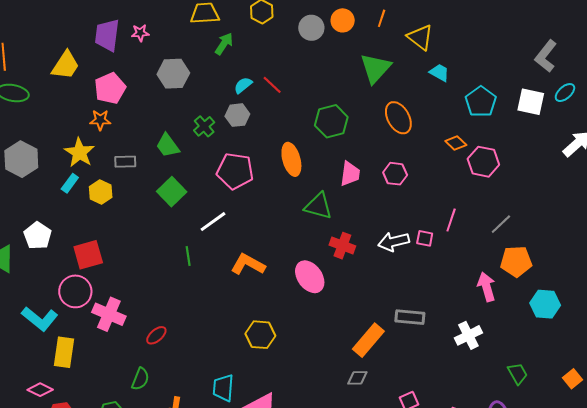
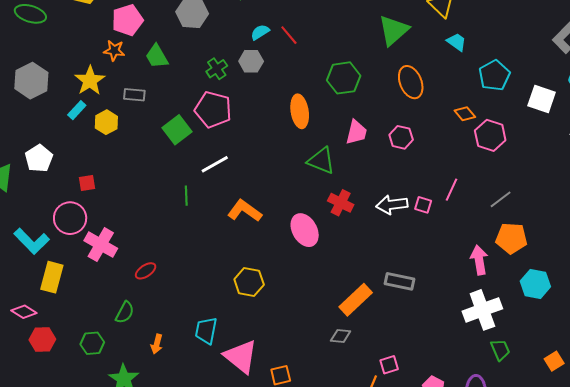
white square: (531, 102) -> (542, 99), moved
green trapezoid: (168, 146) -> (157, 56), moved
pink pentagon: (235, 171) -> (213, 110), moved
red square: (88, 255) -> (87, 183), size x0.6
white cross: (468, 335) -> (482, 310), moved, size x1.4

